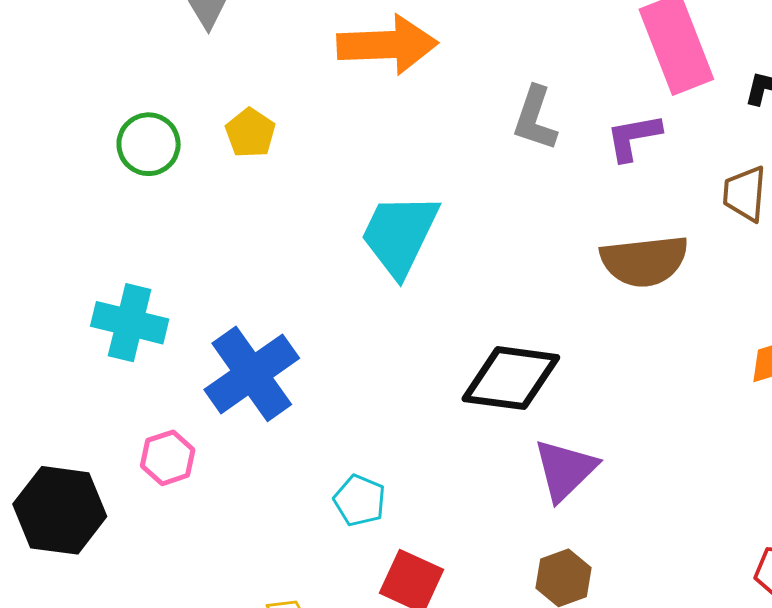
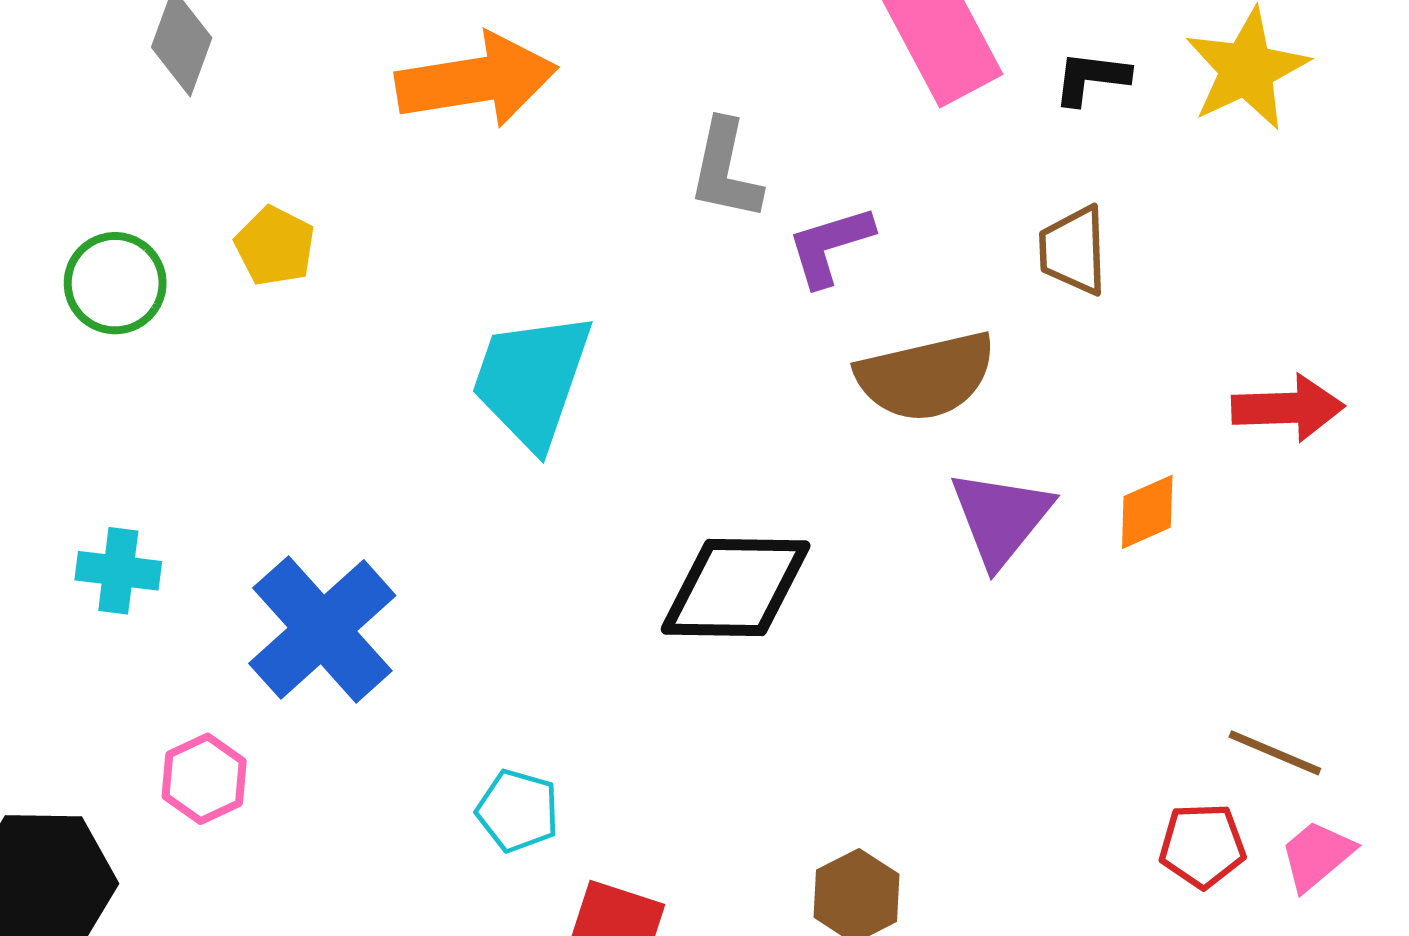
purple L-shape: (633, 137) -> (830, 246), moved
cyan cross: (130, 323) -> (118, 571), size x0.7
purple triangle: (565, 470) -> (1001, 518), moved

